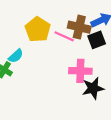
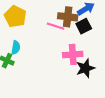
yellow pentagon: (38, 29) -> (15, 16), moved
cyan semicircle: (16, 56) -> (16, 48), turned -32

